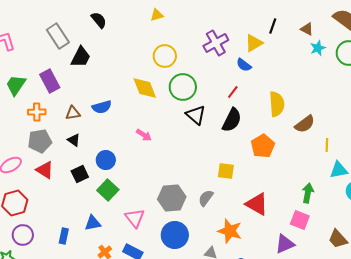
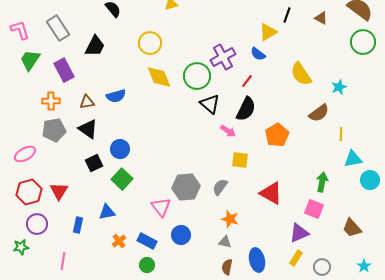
gray rectangle: (58, 36) -> (58, 28), moved
purple cross: (216, 43) -> (223, 57), moved
cyan star: (318, 48) -> (339, 87), moved
yellow circle: (165, 56) -> (150, 43), moved
green trapezoid: (16, 85) -> (30, 60), moved
yellow semicircle: (277, 104) -> (301, 74), moved, turned 150
pink arrow: (144, 135) -> (228, 131), moved
black triangle: (74, 140) -> (88, 129), size x1.5
red triangle: (45, 170) -> (59, 191), moved, turned 30
pink triangle: (135, 218) -> (161, 207), moved
orange star: (230, 231) -> (230, 219), moved, size x0.7
blue circle: (175, 235) -> (181, 235), moved, size x0.7

